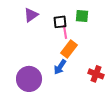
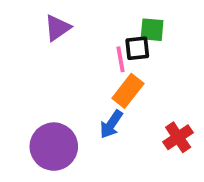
black square: (60, 22) -> (137, 48), moved
red cross: (96, 74) -> (178, 137), turned 35

